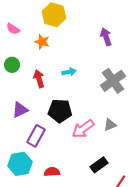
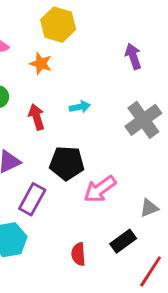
gray triangle: (110, 125) -> (149, 208), moved
red semicircle: (52, 172) -> (78, 254), moved, turned -91

